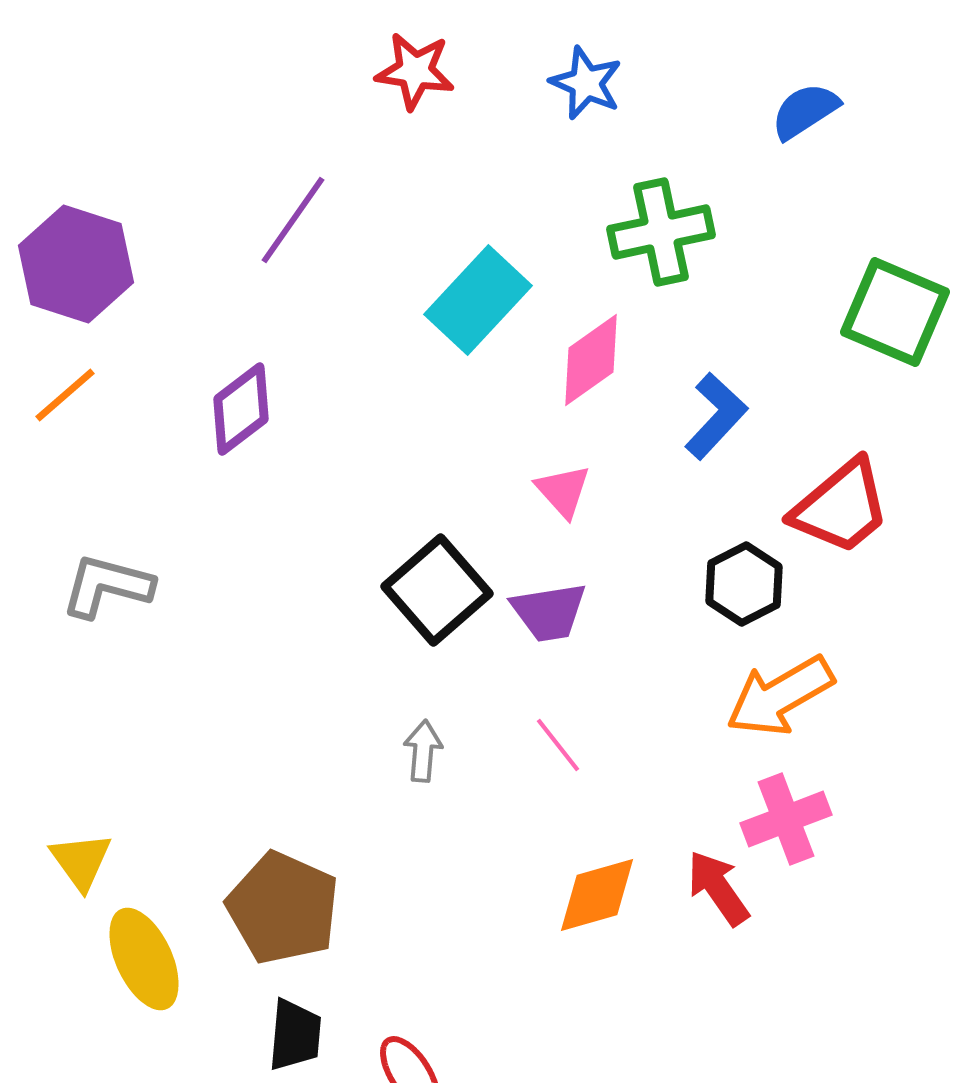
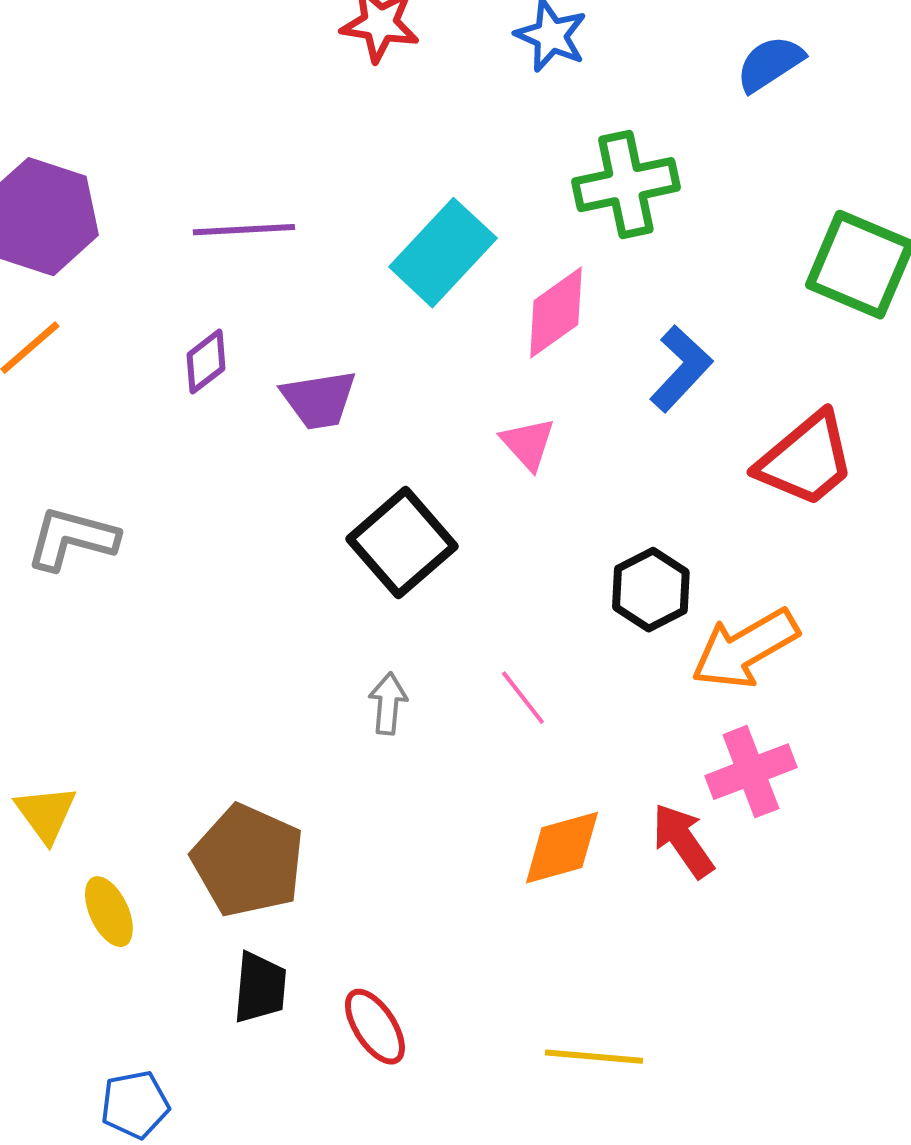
purple line: (293, 220) -> (244, 230), moved, turned 52
purple diamond: (241, 409) -> (206, 362), size x0.7
black hexagon: (744, 584) -> (651, 590), moved
purple trapezoid: (549, 612) -> (319, 400), moved
yellow ellipse: (144, 959) -> (109, 912), size x0.7

